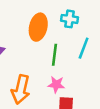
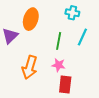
orange ellipse: (38, 27) -> (31, 19), moved

